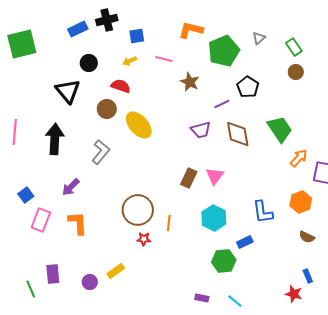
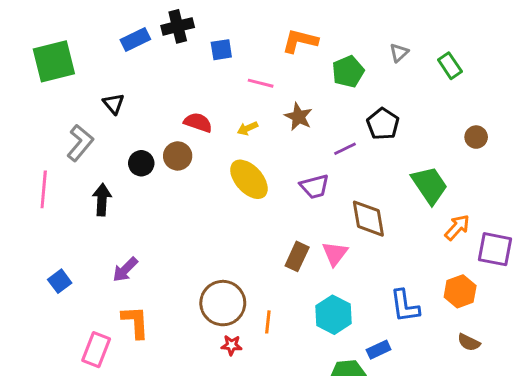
green pentagon: (224, 51) -> (348, 72), size x0.7
yellow arrow: (130, 61) -> (248, 128), moved
black circle: (89, 63) -> (141, 163), moved
brown circle: (296, 72) -> (476, 137), moved
black triangle: (68, 91) -> (114, 104), moved, size x0.6
yellow ellipse: (139, 125) -> (249, 179), moved
brown diamond: (238, 134) -> (368, 219), moved
black arrow: (55, 139) -> (102, 200), size x0.7
gray L-shape: (101, 152) -> (80, 143), moved
pink rectangle: (41, 220) -> (96, 350), moved

